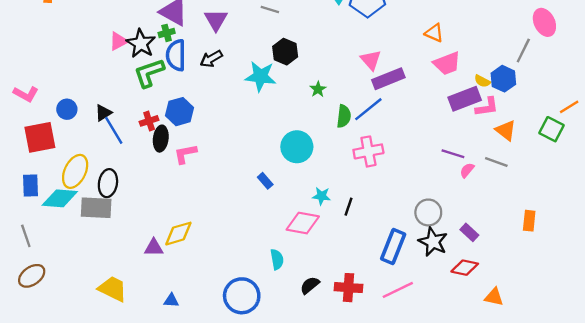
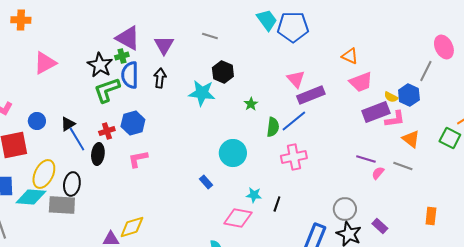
pink triangle: (119, 41) -> (45, 63), moved, size x1.4
black arrow: (211, 59) -> (160, 78), turned 126
black ellipse: (161, 139) -> (98, 154), moved

